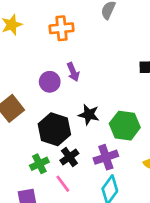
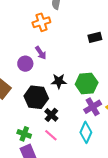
orange cross: (61, 28) -> (41, 22), moved
purple cross: (106, 157) -> (93, 107), moved
green cross: (39, 164) -> (24, 134), moved, turned -32

